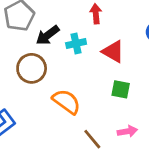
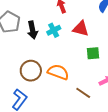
black arrow: (48, 35) -> (32, 30), turned -48
brown circle: (32, 68) -> (31, 71), moved

